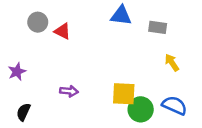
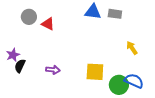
gray rectangle: (158, 27) -> (115, 14), moved
green circle: (141, 109) -> (119, 85), moved
black semicircle: (23, 112) -> (20, 66), moved

